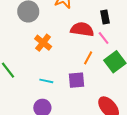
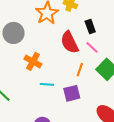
red semicircle: (82, 29) -> (69, 42), turned -115
cyan line: (46, 81) -> (47, 84), moved

